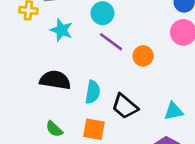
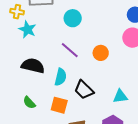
cyan star: (61, 30) -> (27, 29), moved
purple line: (111, 42) -> (70, 50), moved

